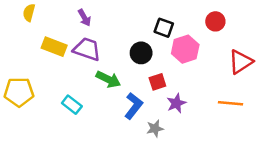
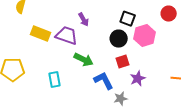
purple arrow: (84, 18) -> (84, 20), moved
black circle: (141, 53) -> (119, 39), moved
cyan rectangle: (72, 105) -> (55, 80), turned 42
blue L-shape: (134, 106) -> (104, 81), turned -65

